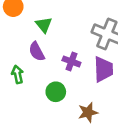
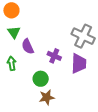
green triangle: (44, 25) -> (14, 32), moved
brown star: (88, 112) -> (47, 97), moved

